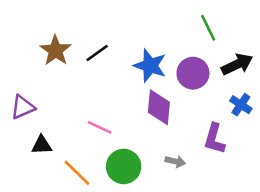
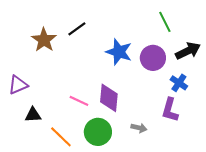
black line: (97, 53) -> (77, 29), moved
blue cross: (241, 105) -> (179, 83), moved
purple diamond: (159, 107) -> (109, 98), moved

